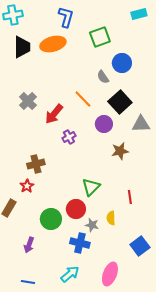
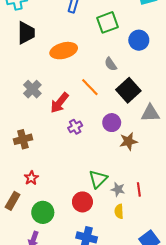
orange ellipse: (53, 44) -> (64, 51), moved
blue circle: (122, 63) -> (139, 40), moved
purple circle: (104, 124) -> (112, 123), moved
brown cross: (36, 164) -> (23, 139), moved
green circle: (51, 219) -> (43, 212), moved
gray star: (92, 225) -> (118, 189), moved

